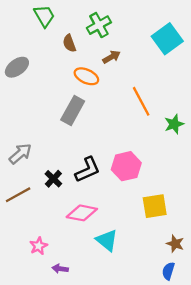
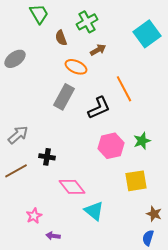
green star: (174, 124) -> (142, 141), moved
black L-shape: (88, 170) -> (99, 108), moved
black cross: (53, 179) -> (47, 157), turned -35
pink diamond: (82, 213) -> (72, 187), turned 40

